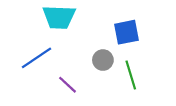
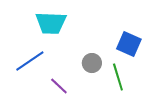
blue square: (127, 32) -> (129, 44), moved, turned 35

